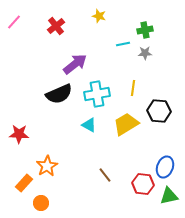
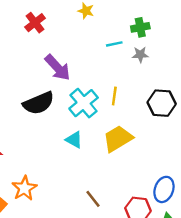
purple arrow: (75, 64) -> (58, 68), turned 85
yellow line: (133, 88) -> (114, 96), moved
cyan cross: (97, 94) -> (84, 103), turned -30
black hexagon: (159, 111) -> (162, 103), moved

